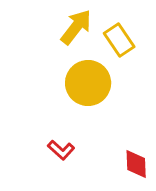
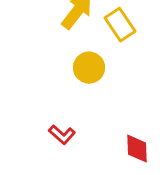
yellow circle: (88, 83) -> (89, 68), size x0.7

